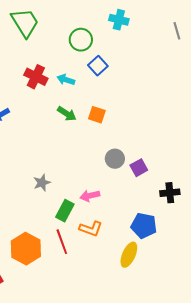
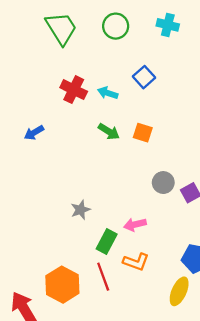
green circle: (81, 40) -> (116, 26), moved

